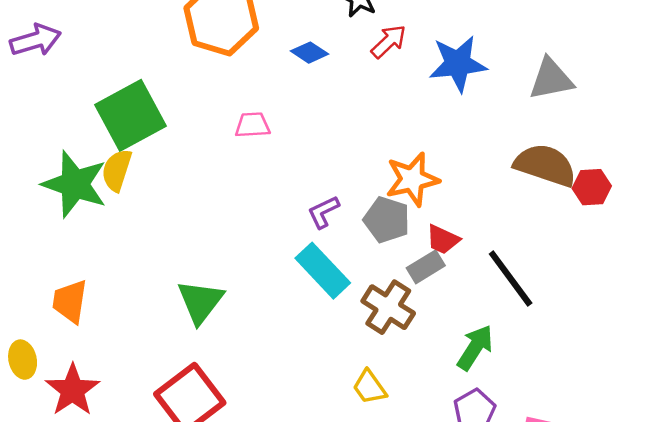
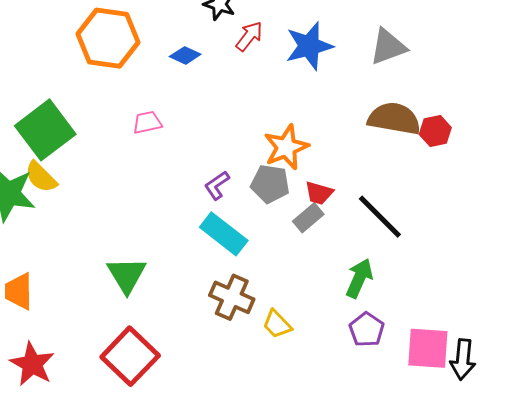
yellow semicircle: (117, 170) -> (41, 177), turned -54
brown cross: (388, 307) -> (232, 297), moved

